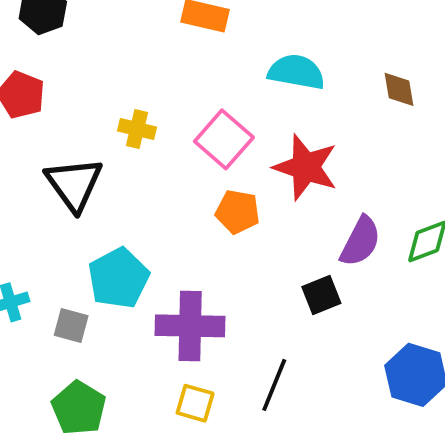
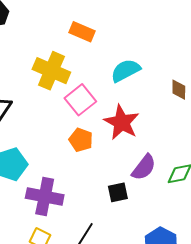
cyan semicircle: (296, 72) -> (126, 71), turned -48
yellow cross: (137, 129) -> (51, 71), moved, size x1.8

